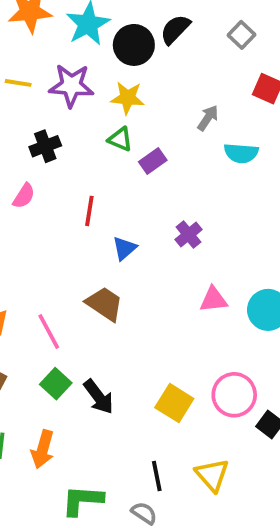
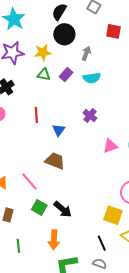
black circle: (134, 45) -> (64, 34), moved
cyan semicircle: (241, 153) -> (92, 78), moved
purple rectangle: (153, 161) -> (66, 74), moved
yellow square: (174, 403) -> (113, 215), moved
orange arrow: (43, 449) -> (54, 240), moved

